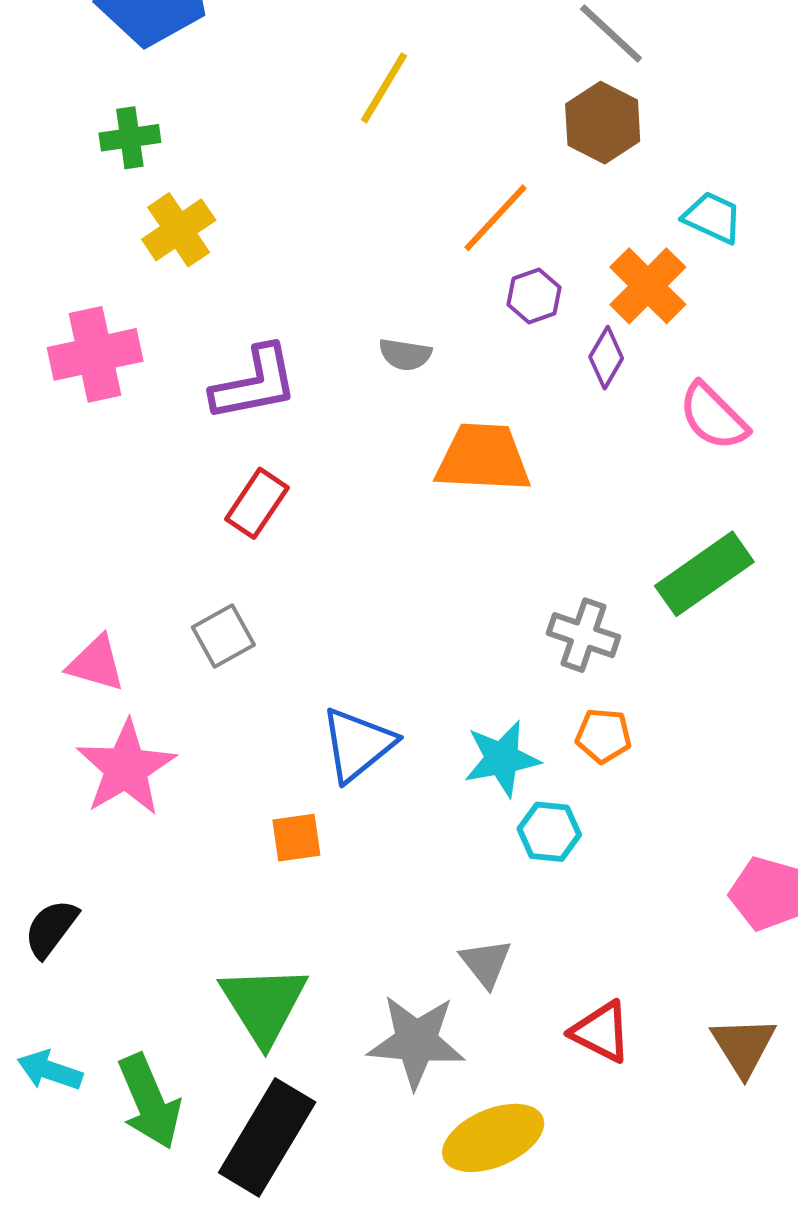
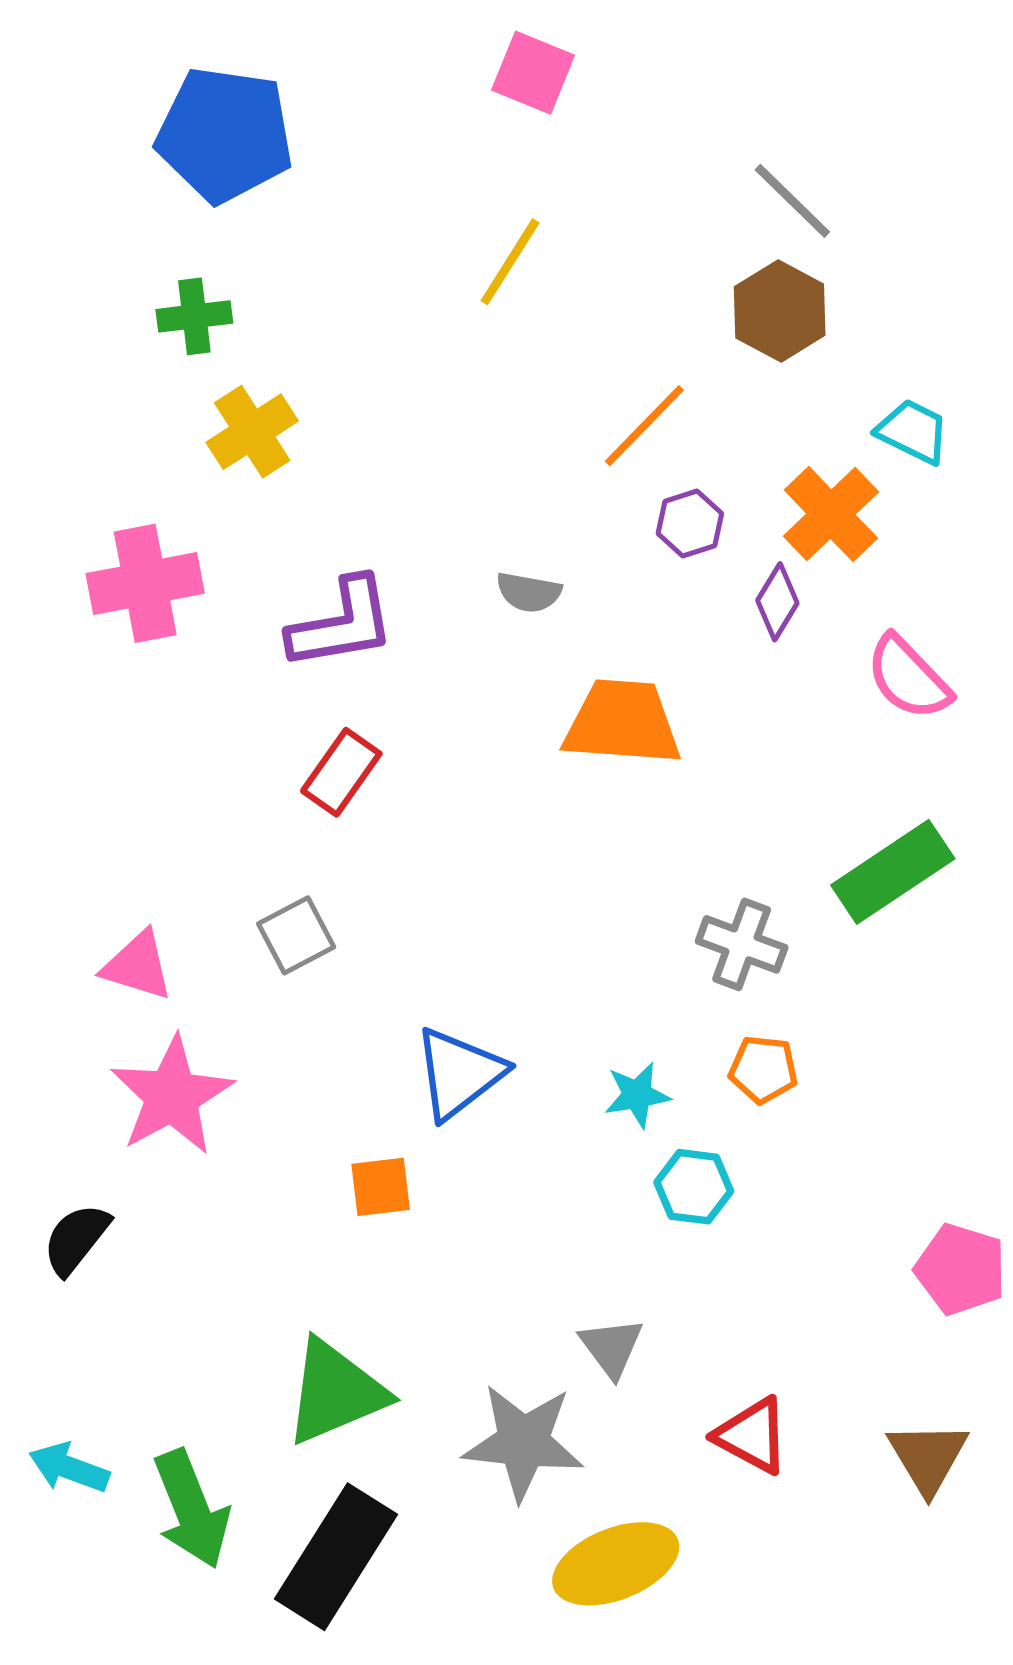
cyan star: (502, 759) -> (637, 1095), size x0.7
black semicircle: (51, 928) -> (76, 1239), moved
green triangle: (264, 1004) -> (335, 1392), turned 38

